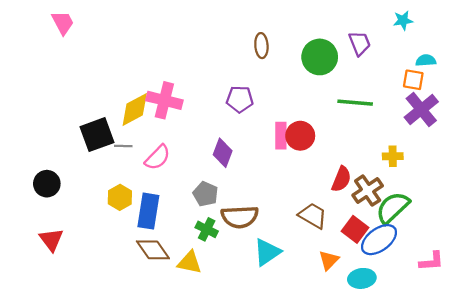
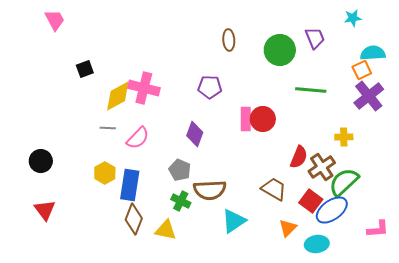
cyan semicircle: (426, 60) -> (373, 53), size x1.4
orange square: (413, 80) -> (362, 70), turned -36
black square: (97, 135) -> (85, 69), moved, size x0.6
brown diamond: (153, 250) -> (134, 219), turned 56

